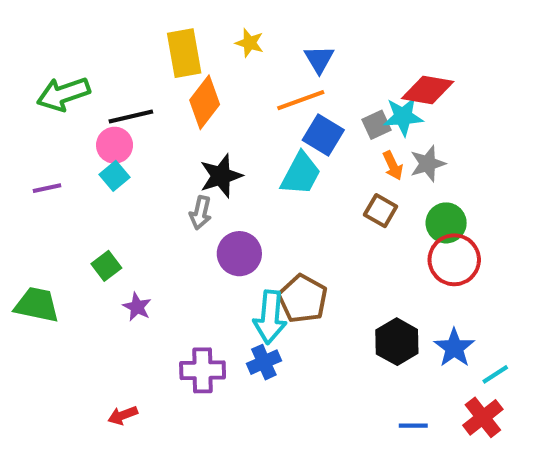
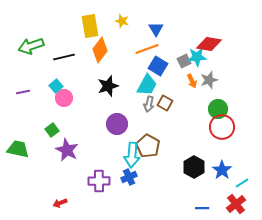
pink circle: (115, 145) -> (64, 98), moved
brown square: (381, 211) -> (165, 103), moved
gray arrow: (200, 213) -> (149, 104), moved
purple star: (137, 307) -> (67, 150), size x1.6

